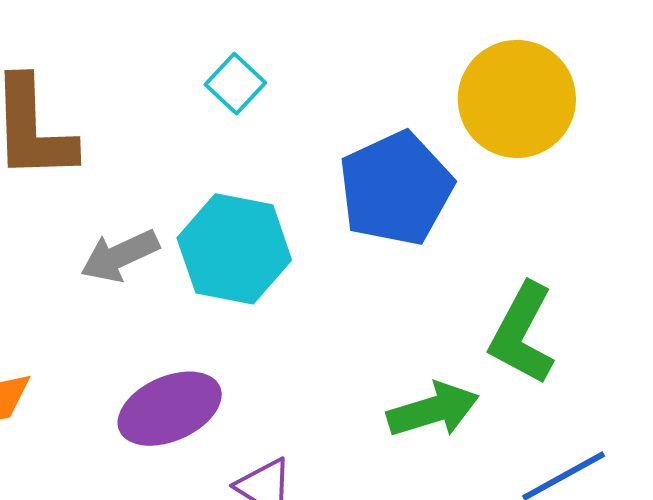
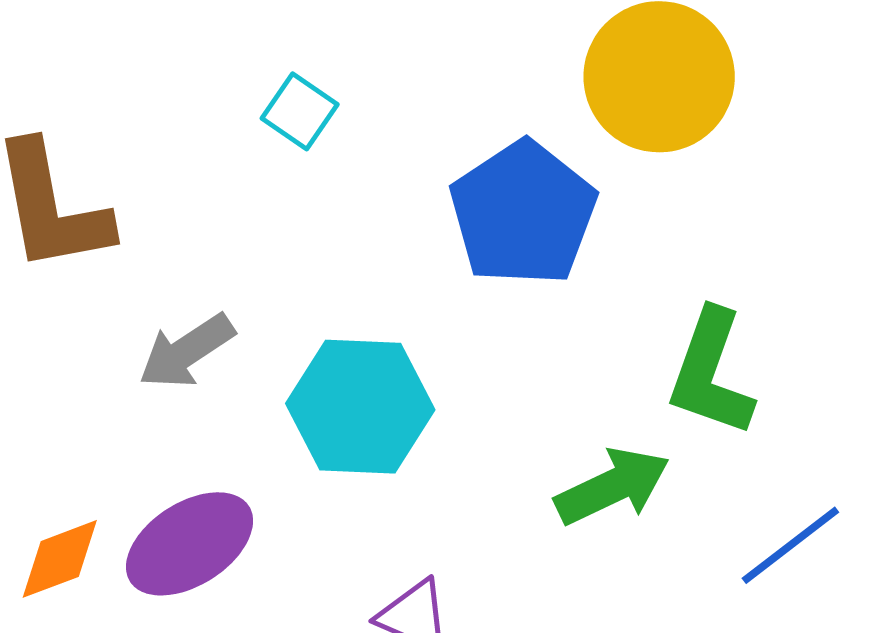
cyan hexagon: (234, 249) -> (360, 407), moved
purple ellipse: (170, 409) -> (190, 544), moved

